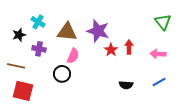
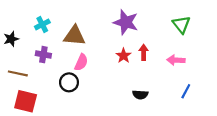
cyan cross: (38, 22) -> (42, 24), turned 32
purple star: (98, 31) -> (126, 22), moved
black star: (19, 35) -> (11, 39), moved
blue line: (159, 82) -> (186, 91), moved, turned -32

